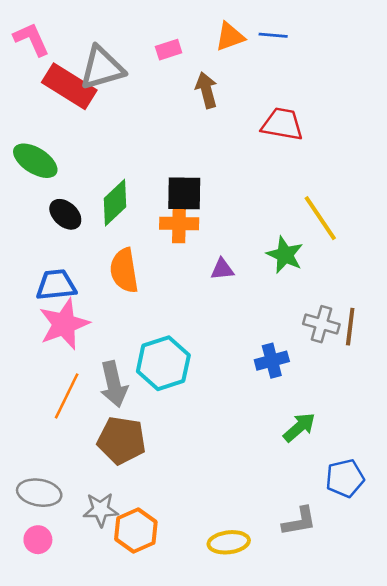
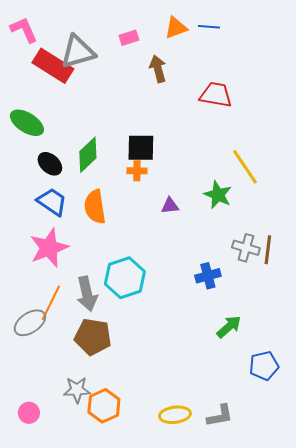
orange cross: (179, 223) -> (137, 171), size x0.7
blue trapezoid: (56, 285) -> (52, 202), moved, turned 40
gray ellipse: (39, 493) -> (30, 323), moved, turned -44
gray L-shape: (299, 521) -> (220, 416), moved

